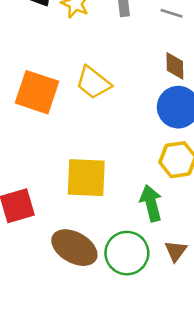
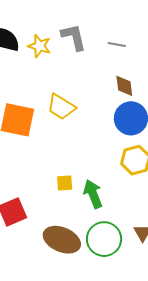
yellow square: (86, 178) -> (65, 183), size x0.5
green arrow: (151, 203) -> (93, 194), moved

